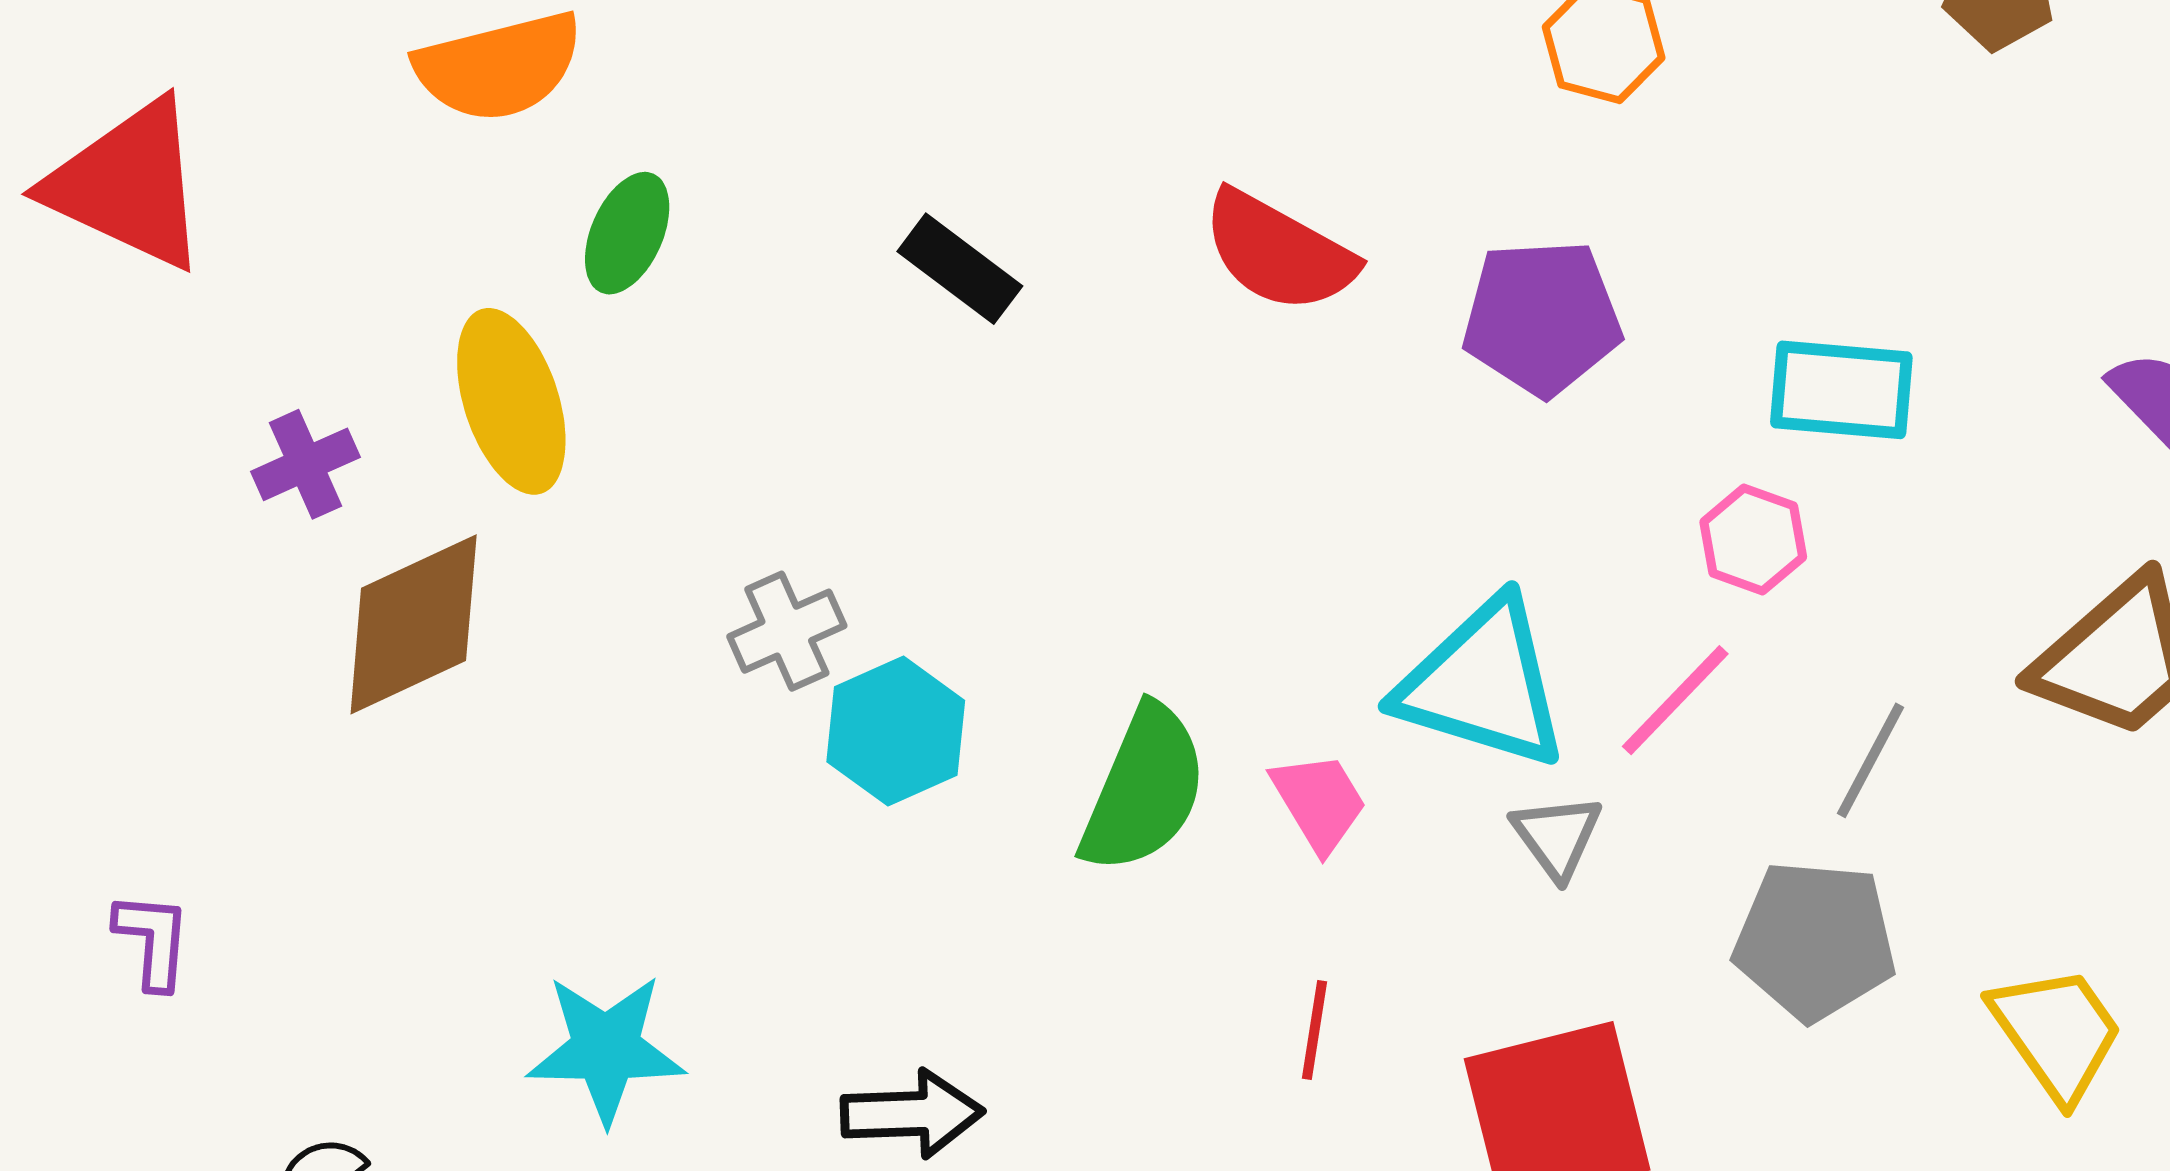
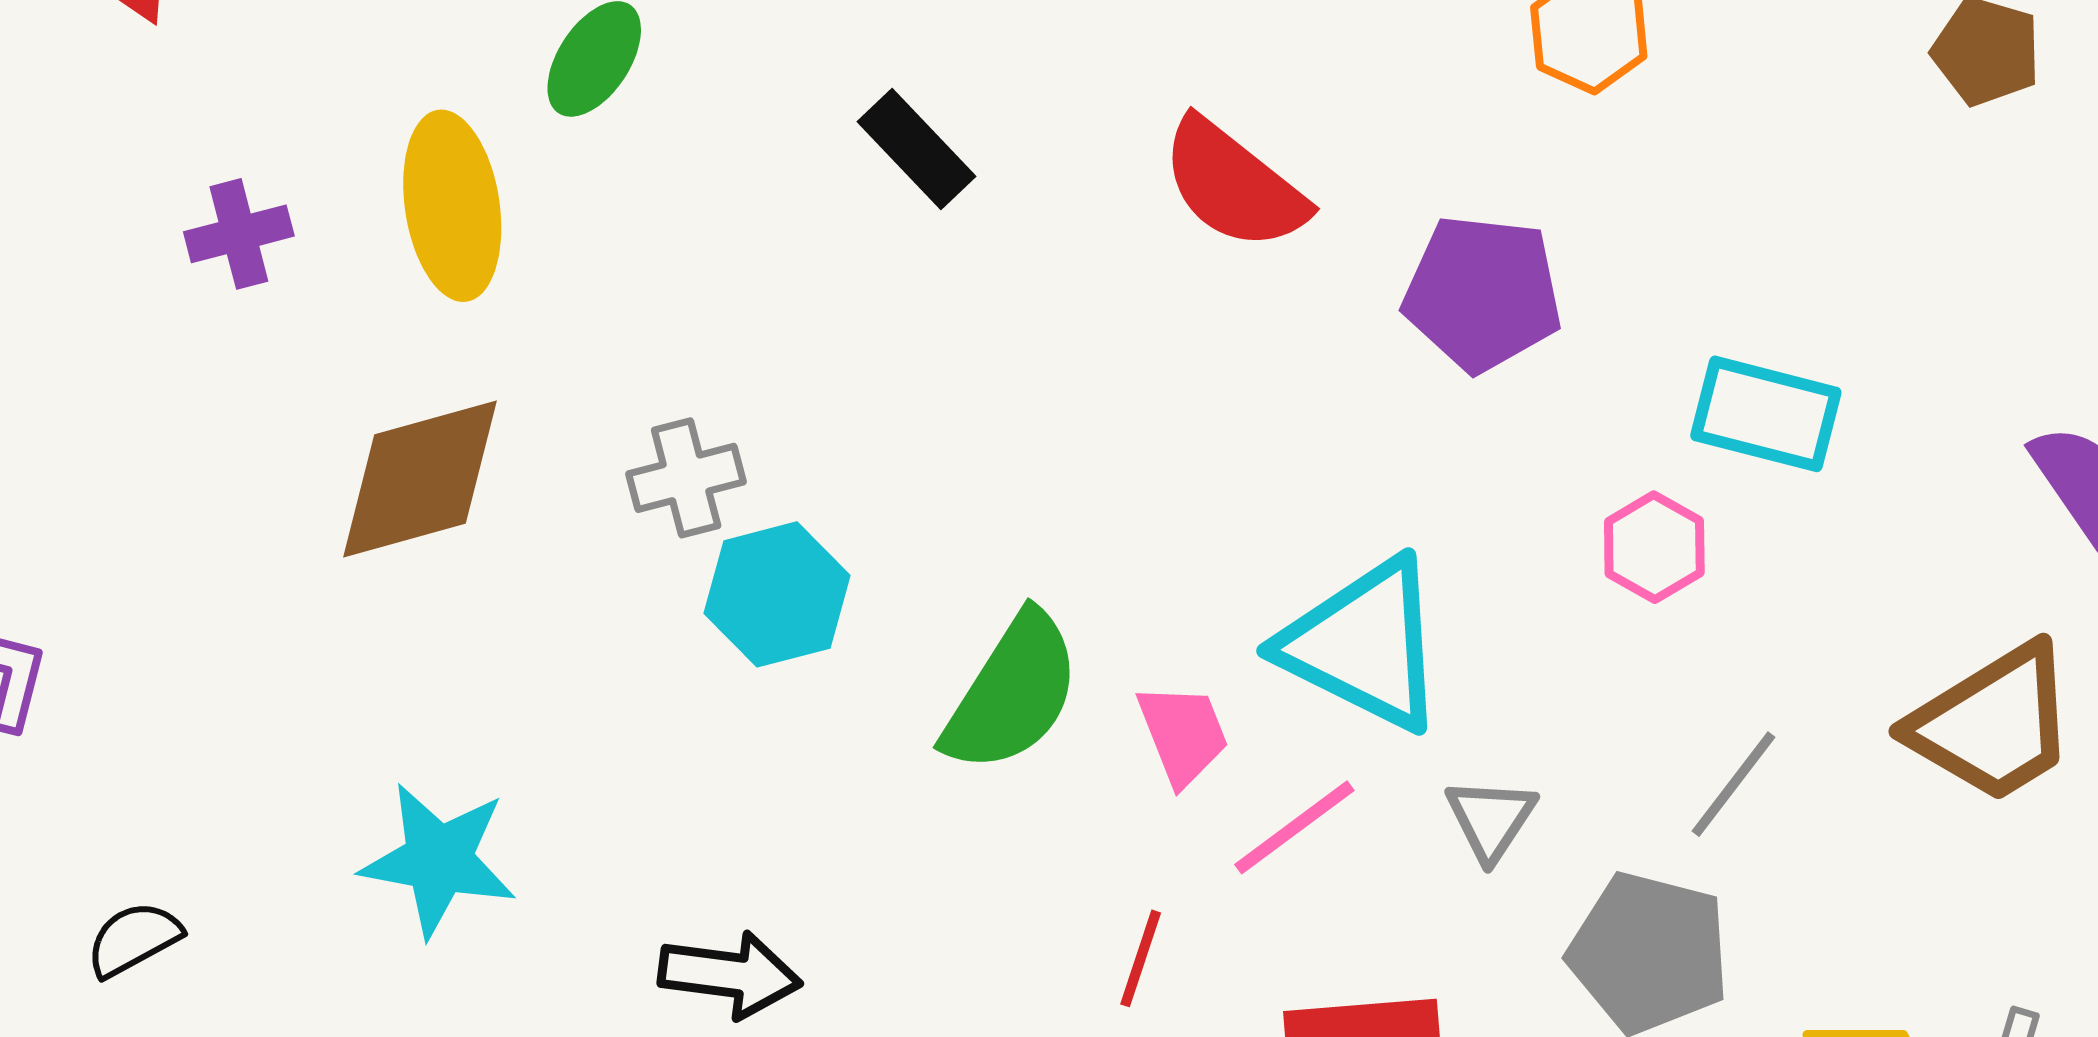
brown diamond: (414, 624) -> (420, 479), moved
pink line: (1675, 700) -> (1294, 827), moved
gray triangle: (1557, 836) -> (1491, 819), moved

